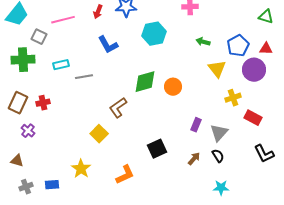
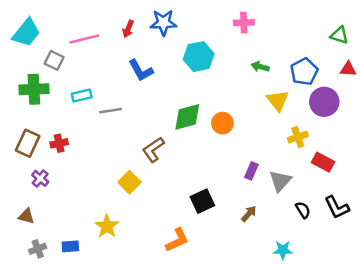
red triangle: (266, 49) -> (348, 69), moved
black semicircle: (218, 156) -> (303, 210), moved
orange L-shape: (125, 175) -> (177, 240), moved

